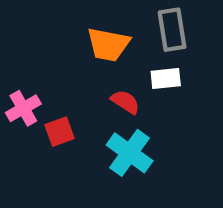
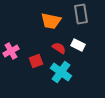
white rectangle: (166, 79) -> (78, 45), moved, turned 32
red square: (59, 132) -> (36, 61), moved

